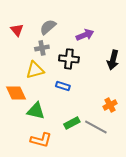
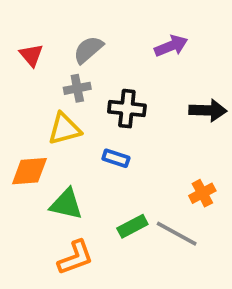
purple arrow: (85, 35) -> (171, 46), moved
black arrow: (113, 60) -> (208, 110), turned -102
orange diamond: (16, 93) -> (29, 171), turned -70
orange L-shape: (41, 140) -> (75, 258), turned -35

